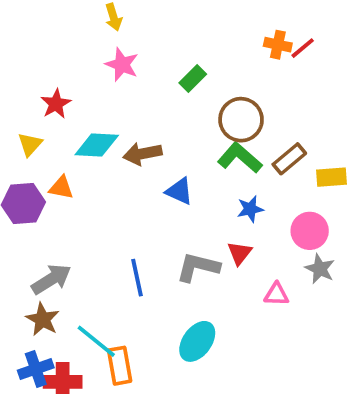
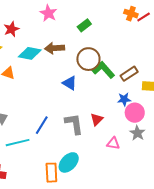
brown circle: (241, 120) -> (88, 59), moved
brown arrow: (143, 154) -> (55, 48), moved
blue star: (250, 209) -> (124, 99), moved
gray L-shape: (198, 267) -> (74, 124), turned 60
blue line: (137, 278) -> (42, 125), turned 36
cyan line: (96, 341) -> (18, 143), moved, turned -60
orange rectangle: (120, 366) -> (51, 173), moved

